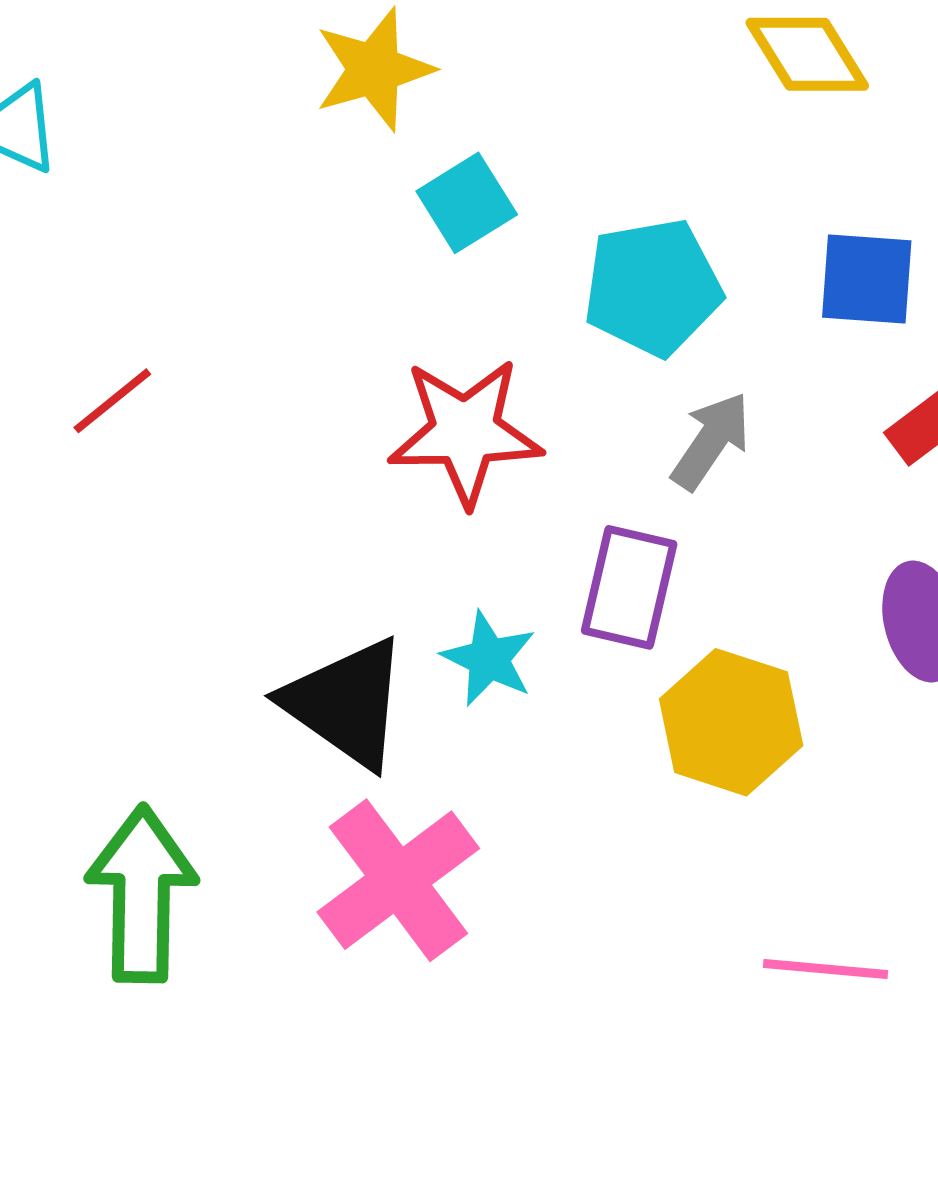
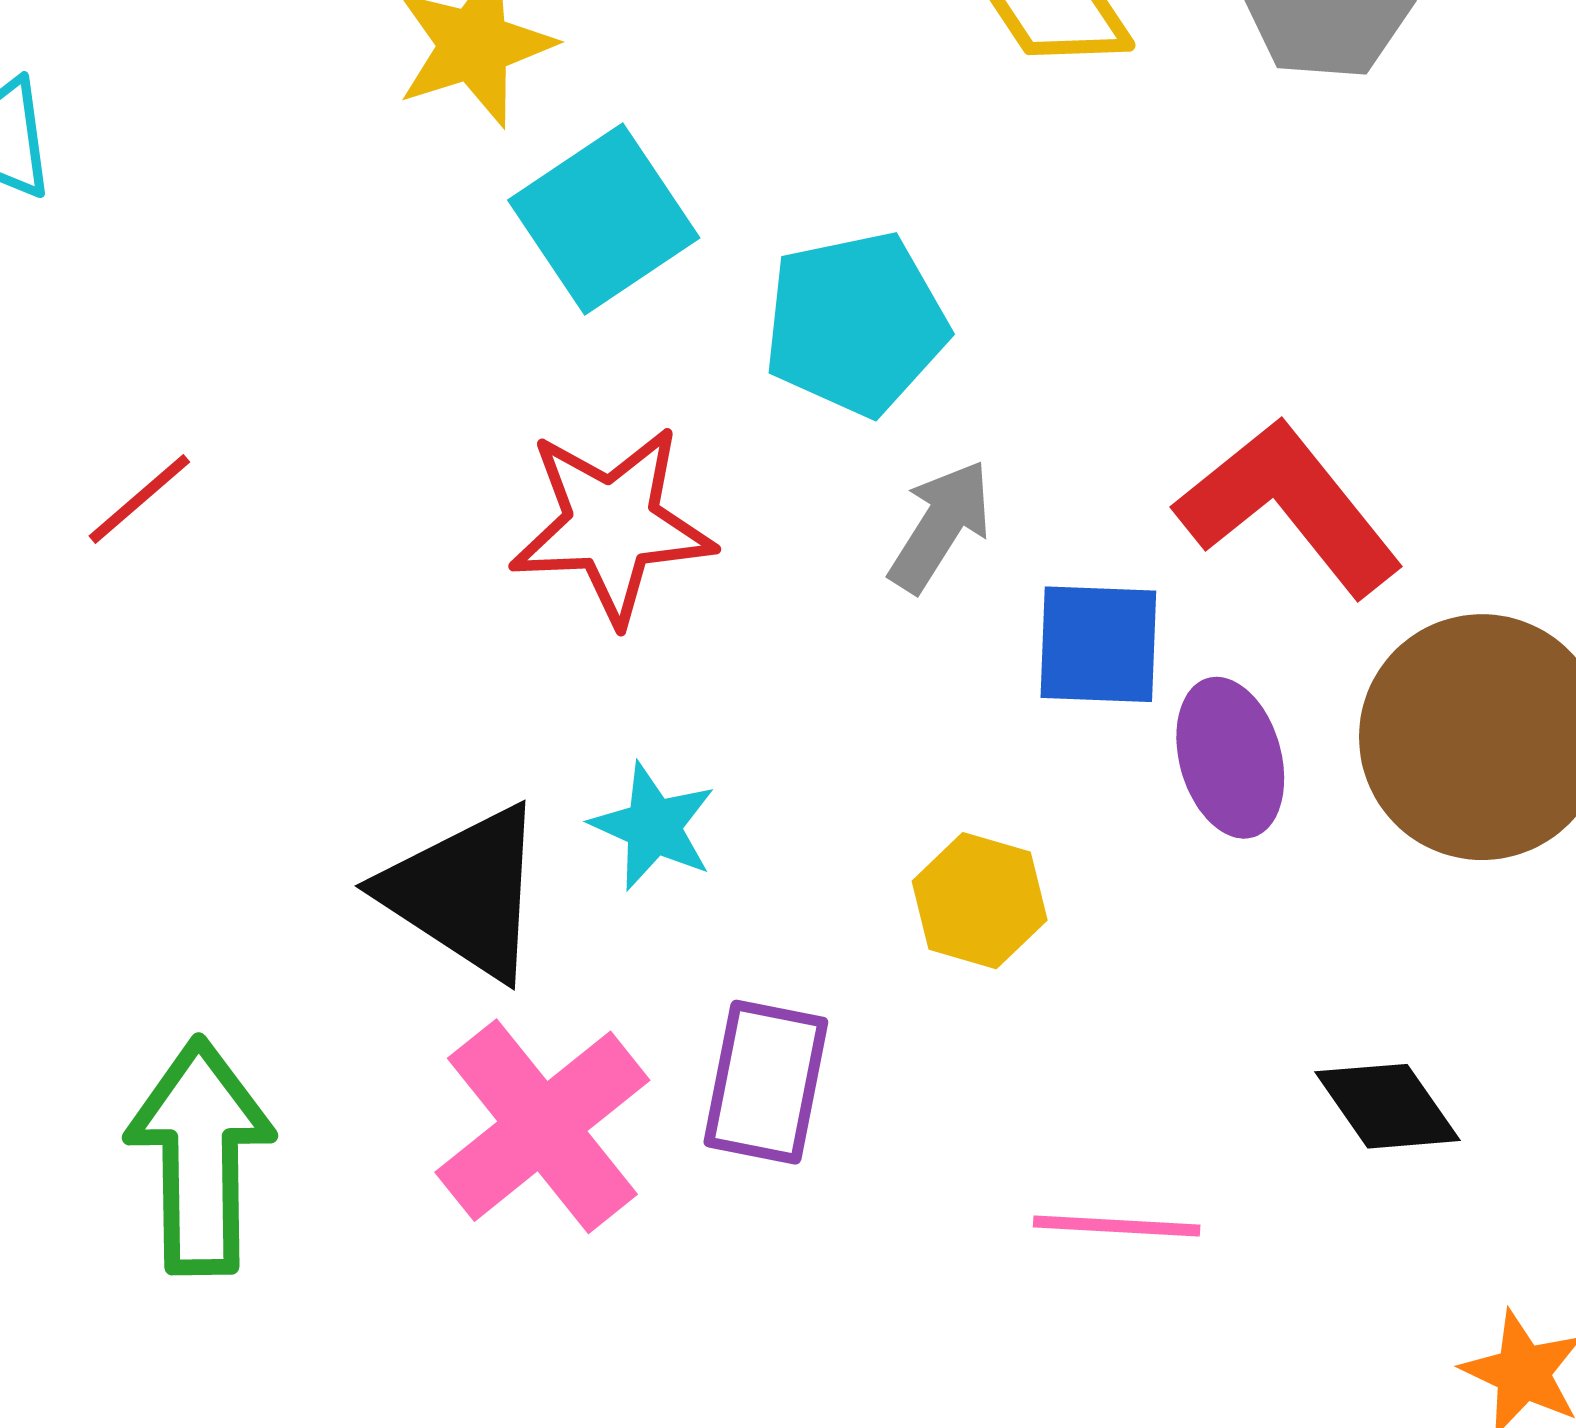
cyan square: (467, 203) -> (604, 219), size x1.4
blue square: (867, 279) -> (1098, 644), moved
purple rectangle: (629, 587) -> (766, 1082), moved
yellow hexagon: (731, 722) -> (980, 901), size x0.7

